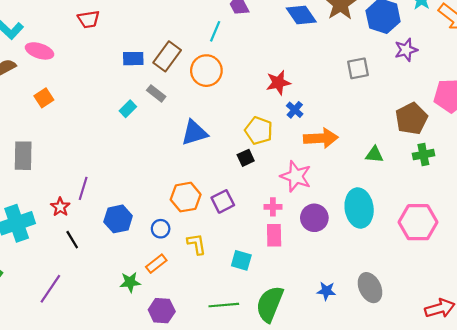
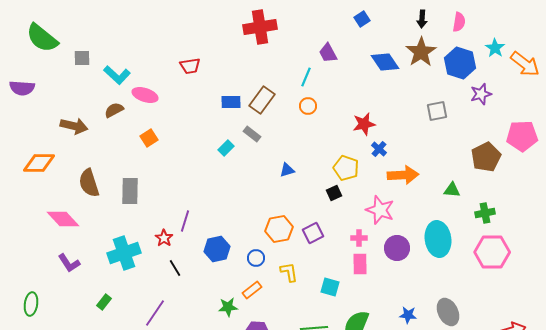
orange circle: (206, 71) -> (308, 106), moved, size x0.6
blue triangle: (194, 133) -> (287, 170), size x0.6
green cross: (423, 155) -> (485, 213), moved

